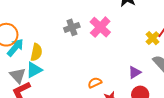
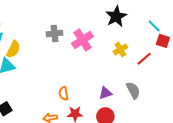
yellow cross: (153, 38) -> (120, 49), moved
orange semicircle: (95, 83) -> (64, 93), turned -88

